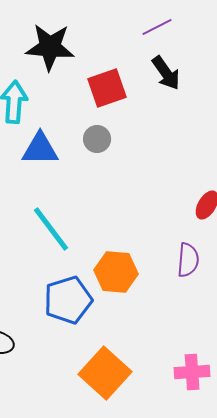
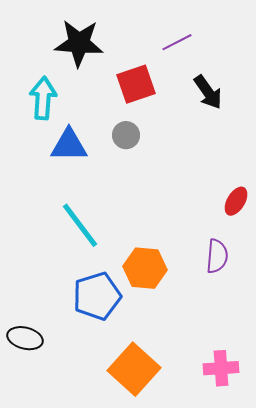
purple line: (157, 27) -> (177, 42), moved
black arrow: (166, 73) -> (208, 92), moved

